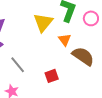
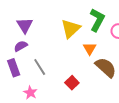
red square: (52, 76) -> (72, 83), turned -32

